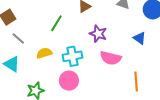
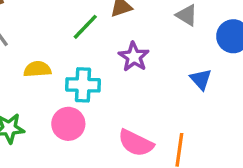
green line: (56, 23) -> (85, 27), moved
pink semicircle: (111, 58) -> (136, 143), moved

